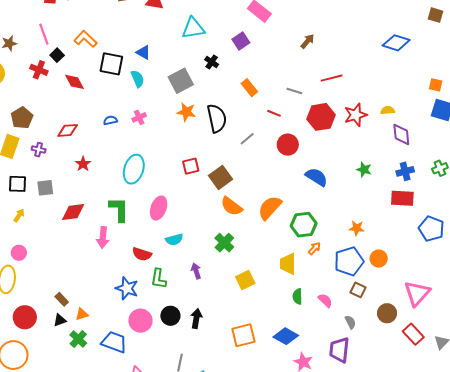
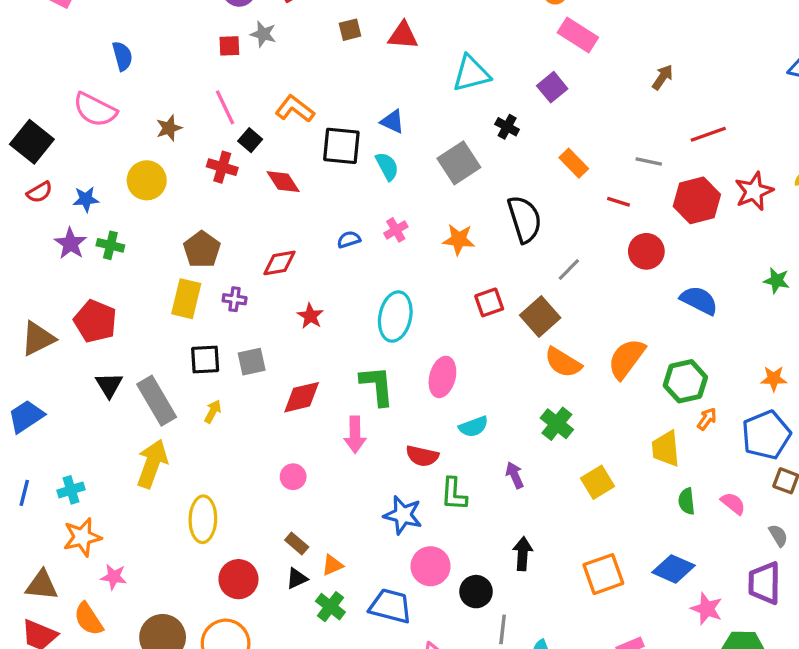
orange star: (186, 112) -> (459, 239), moved
gray line: (247, 139) -> (569, 269), moved
pink circle: (19, 253) -> (293, 477), moved
black circle: (170, 316) -> (476, 592), moved

